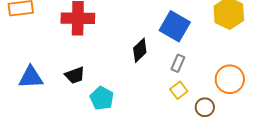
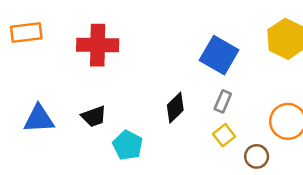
black diamond: (140, 50) -> (175, 108), moved

